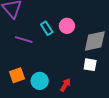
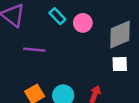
cyan rectangle: (47, 28) -> (57, 16), moved

